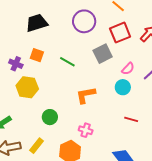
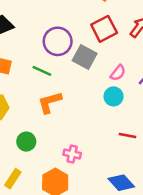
purple circle: (84, 21) -> (58, 41), moved
gray square: (103, 54) -> (85, 57), turned -30
orange L-shape: (86, 95) -> (50, 102), moved

